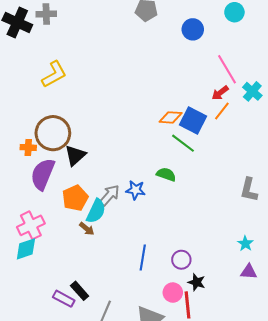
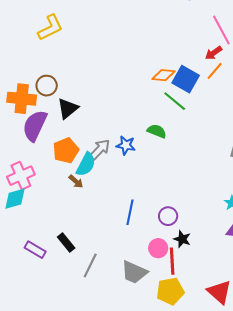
brown circle: (53, 133) -> (47, 86), size x0.6
orange cross: (28, 147) -> (22, 99), size x1.8
purple rectangle: (64, 299) -> (35, 250), moved

